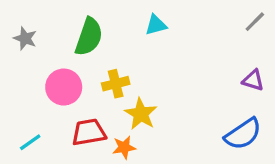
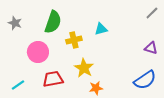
cyan triangle: (156, 25) -> (101, 29), moved
yellow cross: (116, 84) -> (74, 40), moved
orange star: (124, 147) -> (96, 88), moved

